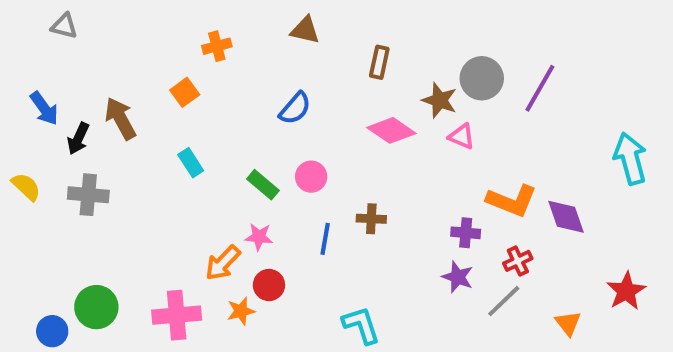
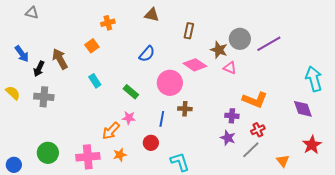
purple line: (540, 88) -> (269, 44), turned 30
pink circle: (311, 177) -> (170, 83), moved, size x1.6
purple diamond: (566, 217) -> (303, 109), moved
red circle: (269, 285) -> (151, 143), moved
blue circle: (52, 331) -> (14, 165), moved

